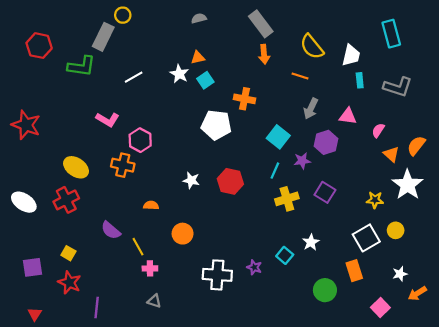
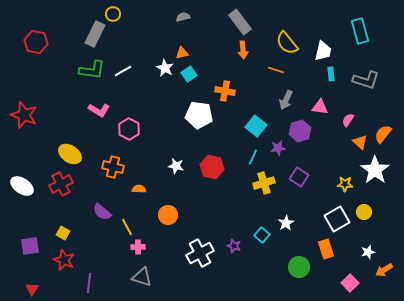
green L-shape: (81, 66) -> (92, 70), moved
orange cross: (123, 165) -> (113, 167), moved
white cross: (217, 275) -> (200, 253), turned -32
gray triangle: (154, 301) -> (142, 277), size x1.5

